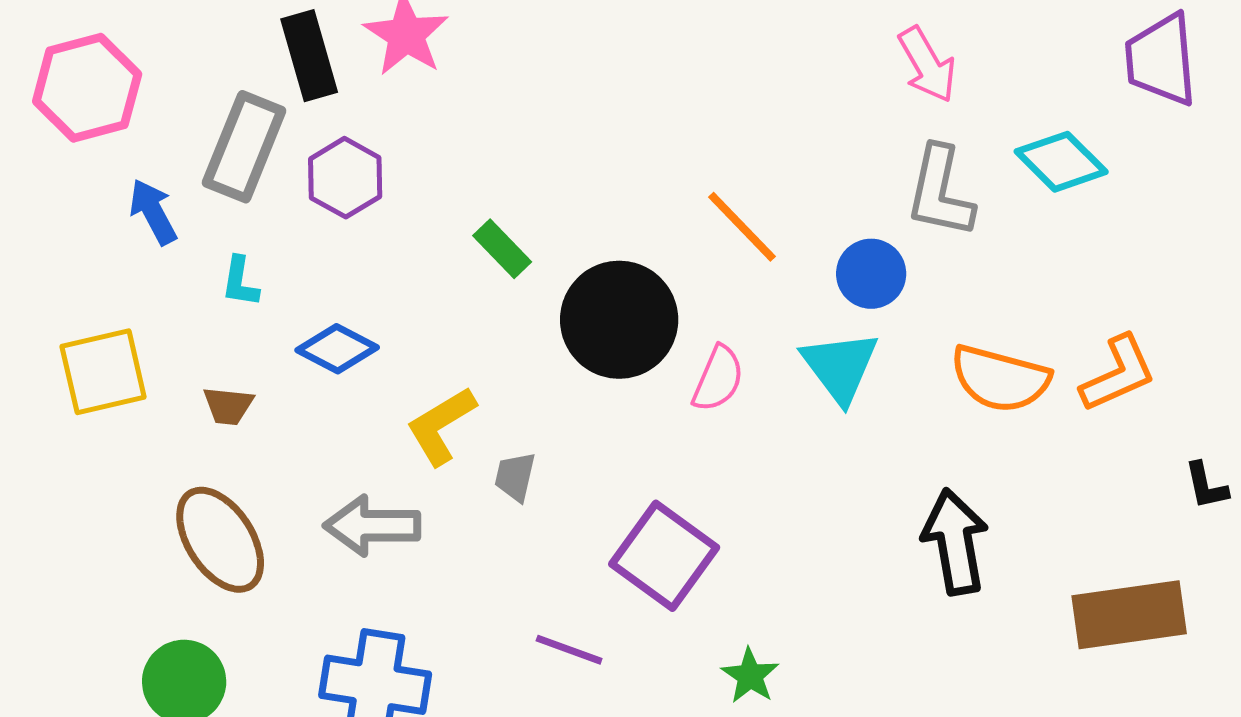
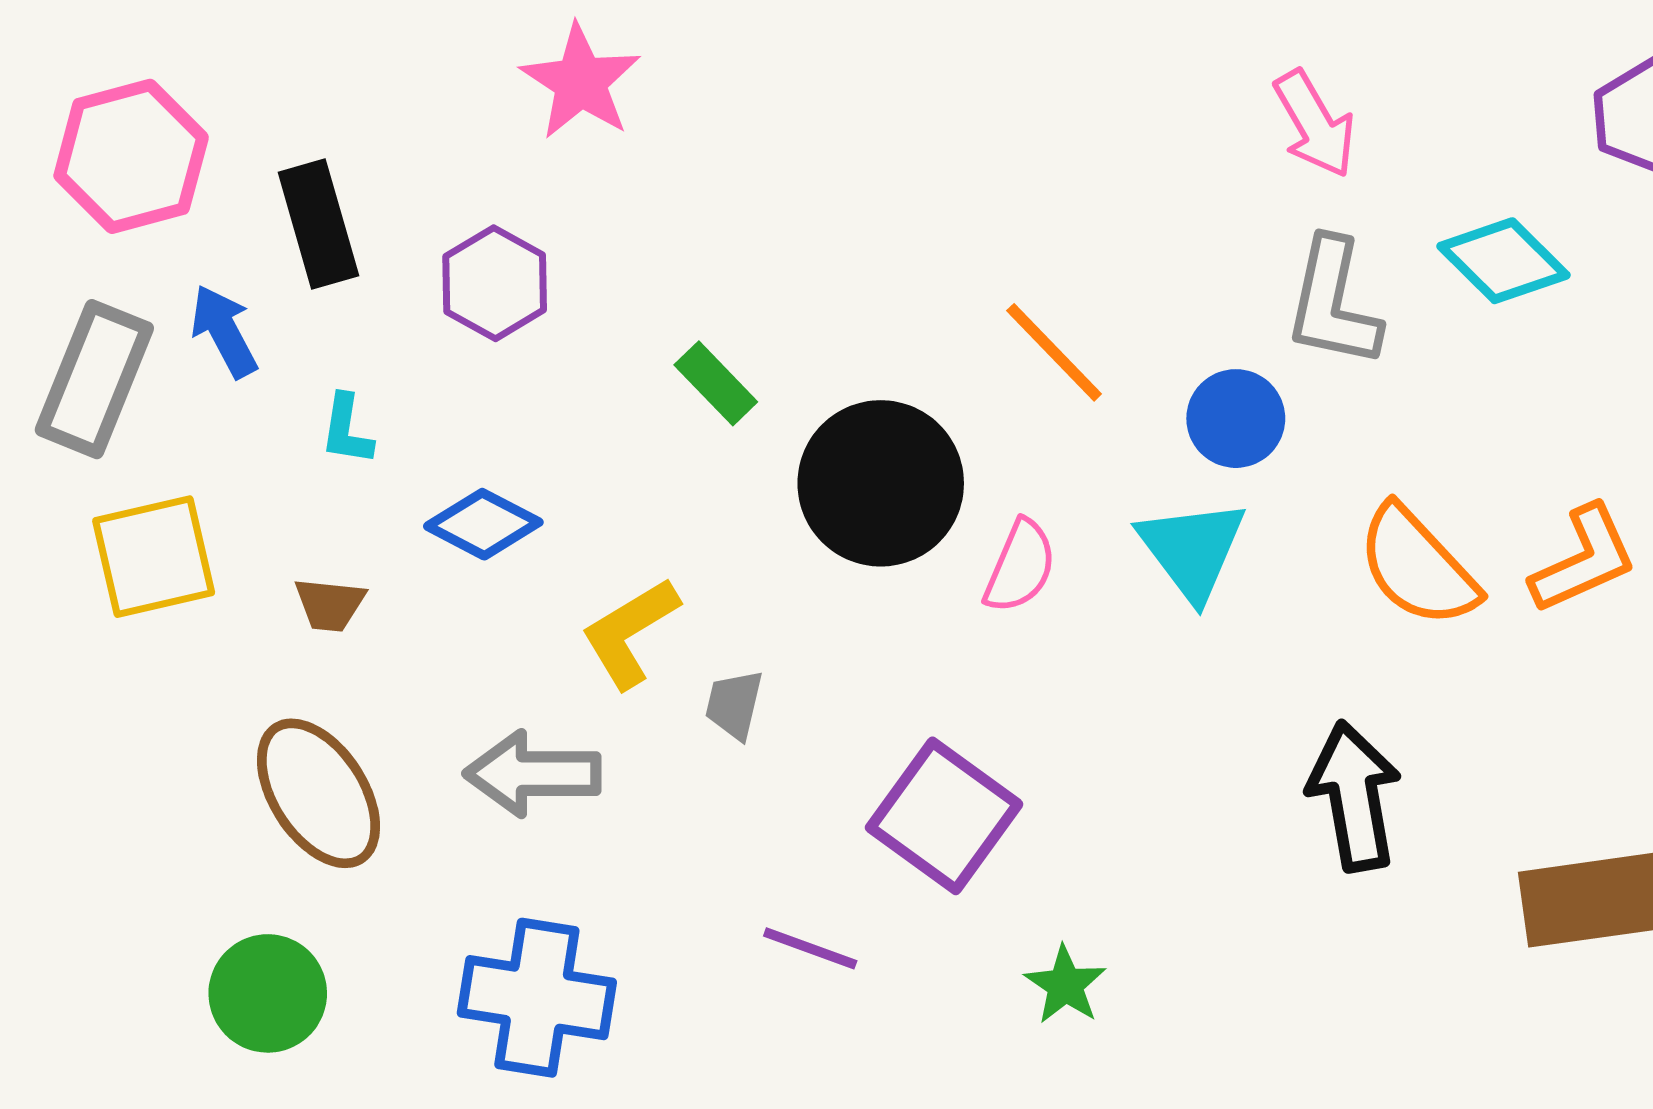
black rectangle: (309, 56) -> (318, 224), moved
gray rectangle: (244, 147) -> (94, 379), moved
orange semicircle: (1000, 379) -> (1418, 566), turned 32

